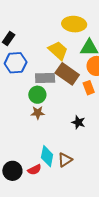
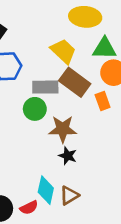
brown star: (38, 113) -> (63, 129), moved, size x1.5
black star: (78, 122) -> (68, 156), moved

